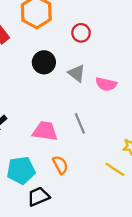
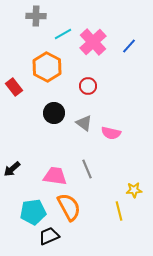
orange semicircle: (60, 165) -> (69, 207), size x1.6
yellow line: (115, 169) -> (119, 211), turned 42

